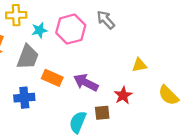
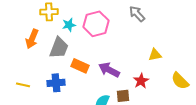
gray arrow: (106, 20) -> (137, 14), moved

